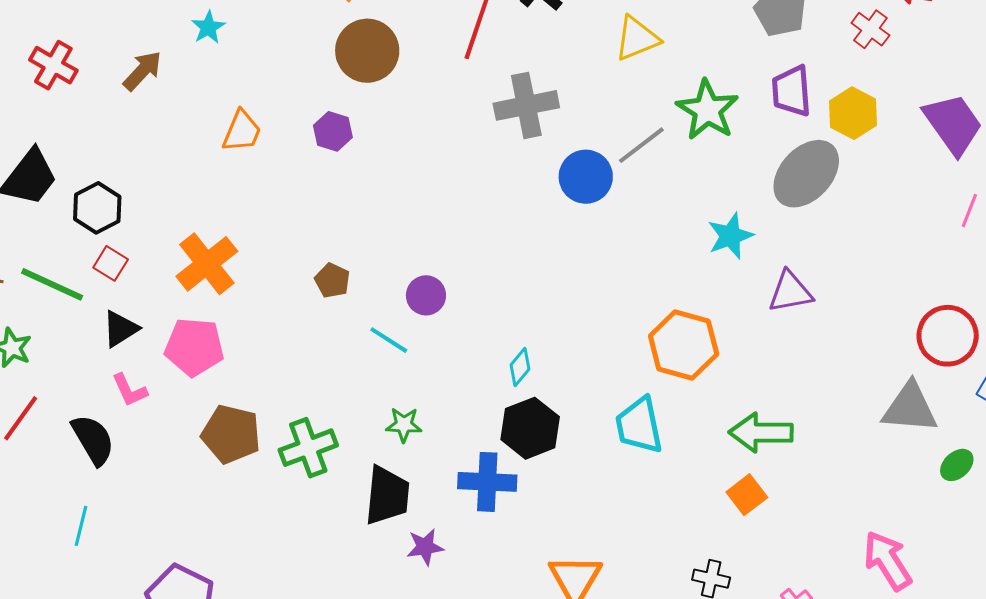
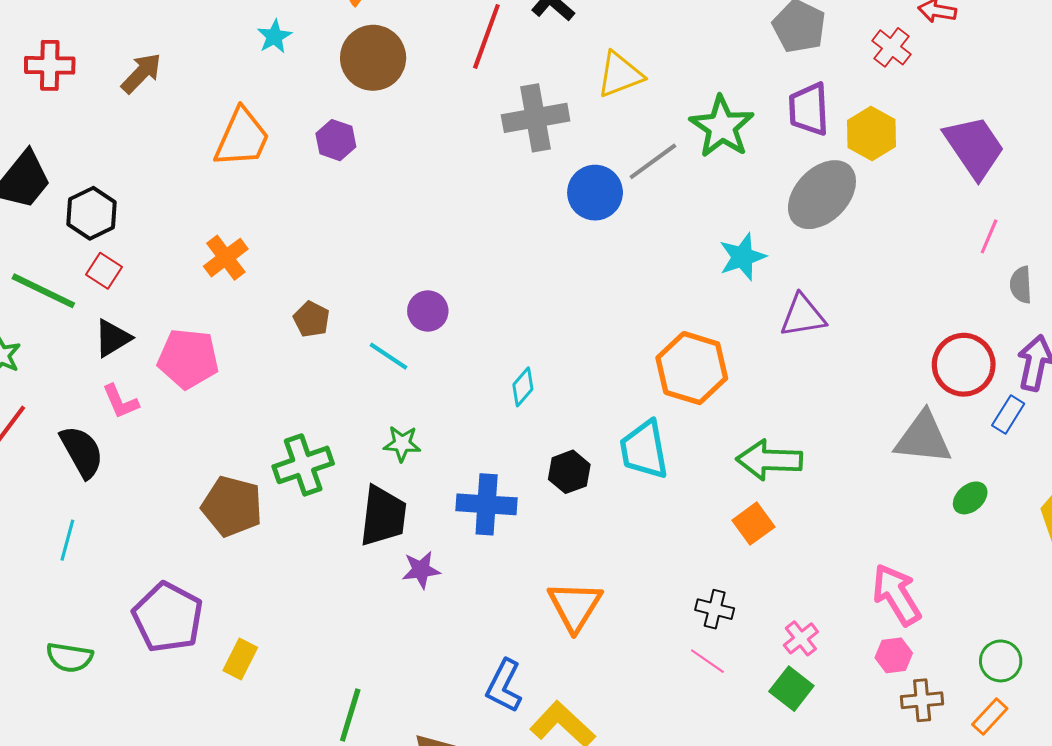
cyan star: (208, 27) -> (274, 36), moved
yellow triangle: (637, 39) -> (620, 75), moved
red cross: (53, 65) -> (50, 65), turned -30
orange trapezoid: (242, 131) -> (242, 138), size x1.4
orange cross: (207, 264) -> (226, 258), moved, size x0.7
brown pentagon: (332, 280) -> (312, 319), moved
black hexagon: (530, 428) -> (569, 472), moved, size x0.7
brown pentagon: (231, 434) -> (232, 506), moved

